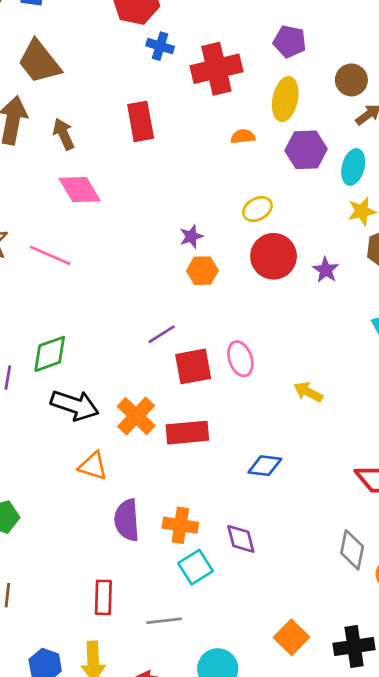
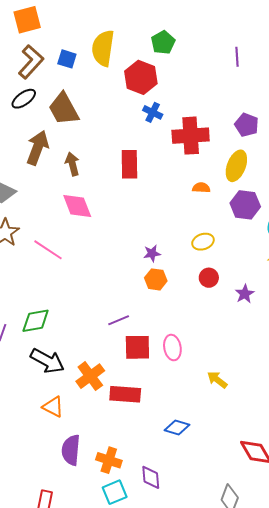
red circle: (274, 256) -> (209, 278), size x0.6

